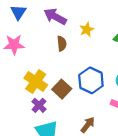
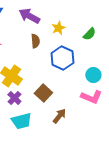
blue hexagon: (91, 80) -> (62, 58), moved
brown square: (62, 89) -> (43, 93), moved

